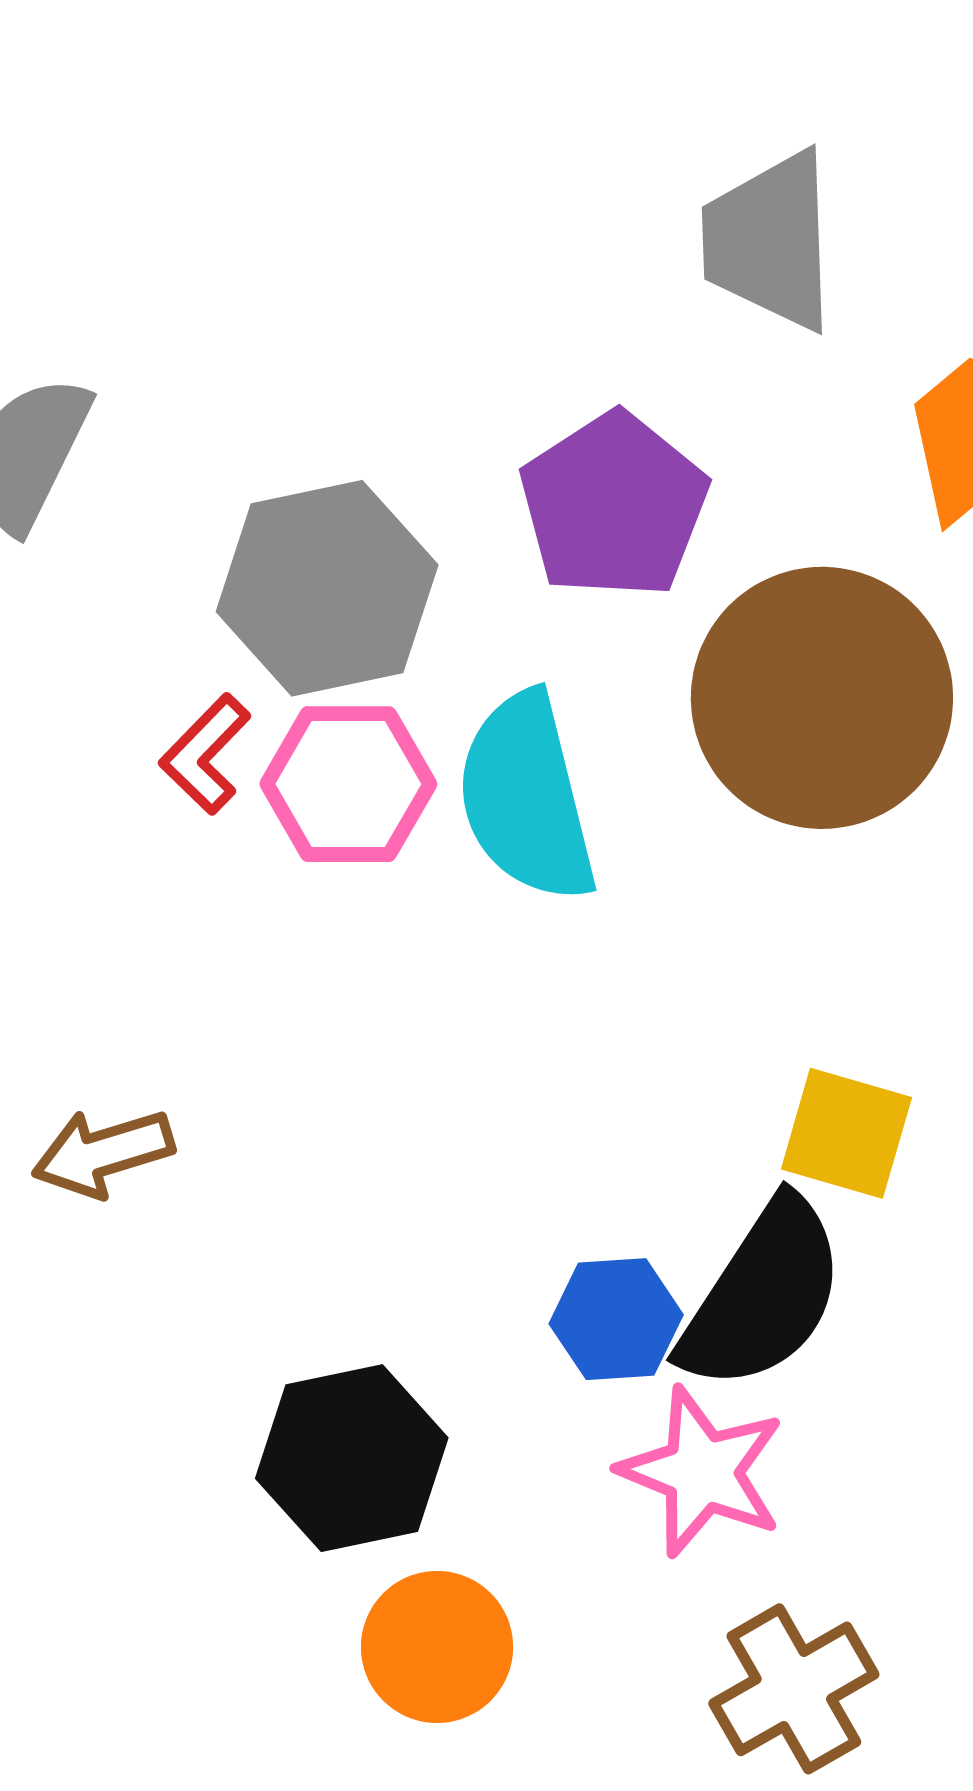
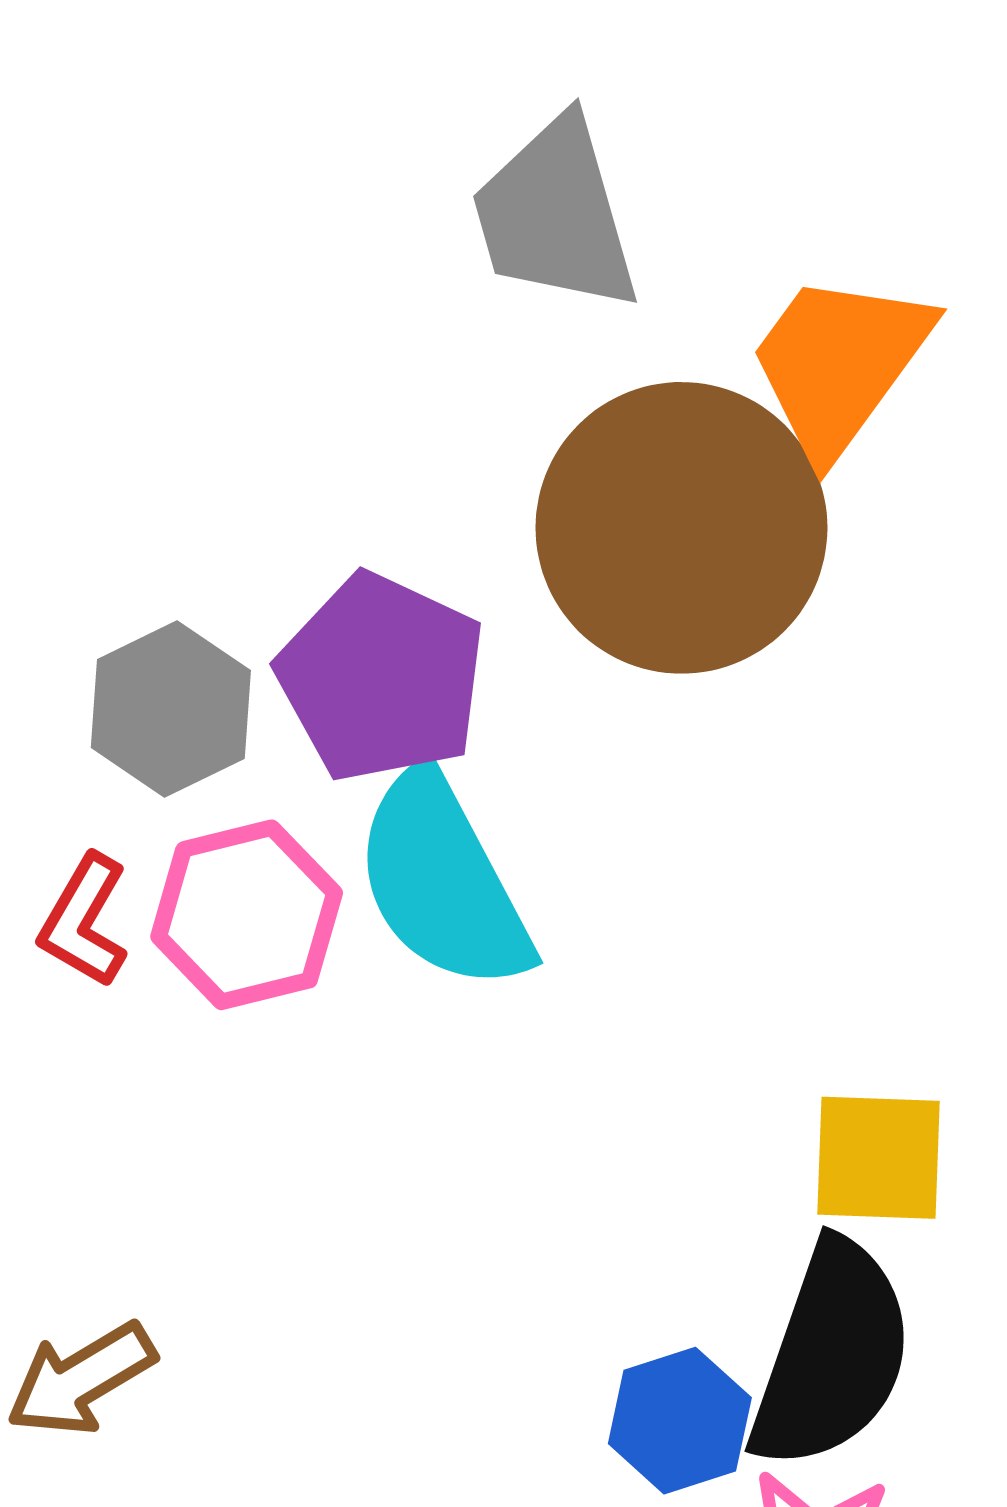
purple pentagon: (614, 506) -> (382, 678), moved
gray hexagon: (327, 588) -> (171, 709), size x0.7
brown circle: (822, 698) -> (681, 528), moved

